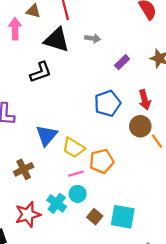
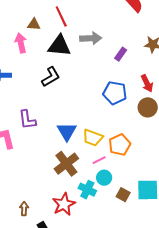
gray arrow: (93, 38) -> (91, 38), size x1.5
blue pentagon: (107, 103) -> (115, 93), turned -30
brown cross: (24, 169) -> (66, 164), moved, size x1.4

